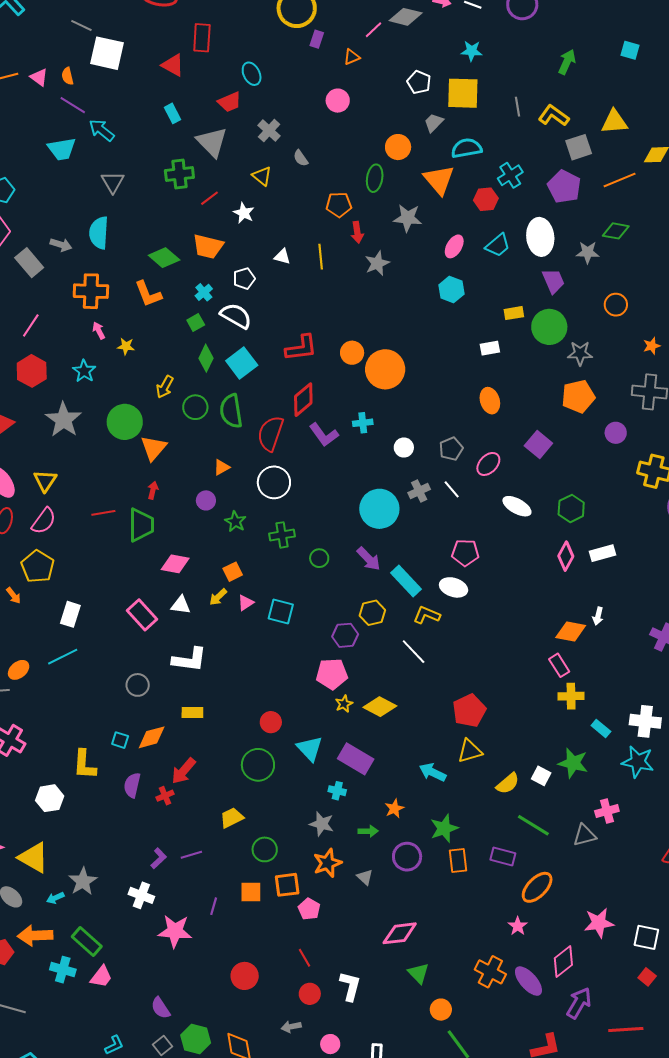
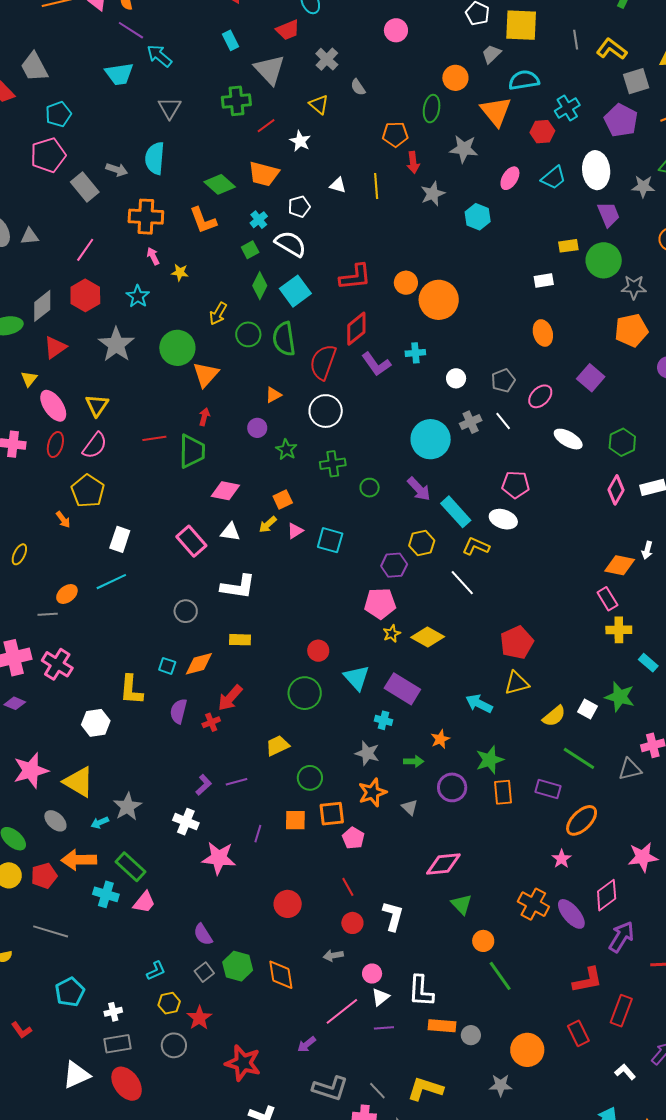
cyan hexagon: (451, 289) -> (478, 217), moved

